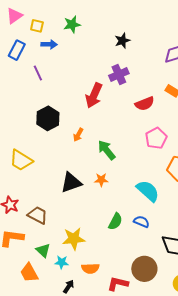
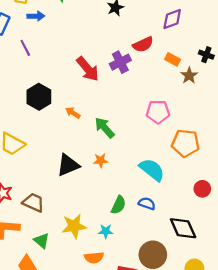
purple cross: (119, 74) -> (120, 62), moved
red arrow: (94, 95) -> (88, 69), turned -60
red semicircle: (145, 104) -> (143, 44), moved
orange arrow: (78, 135) -> (73, 113), turned 96
pink pentagon: (156, 138) -> (158, 112), turned 30
cyan star: (62, 262) -> (106, 231), moved

